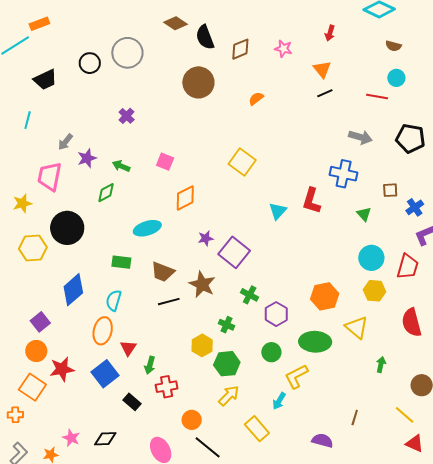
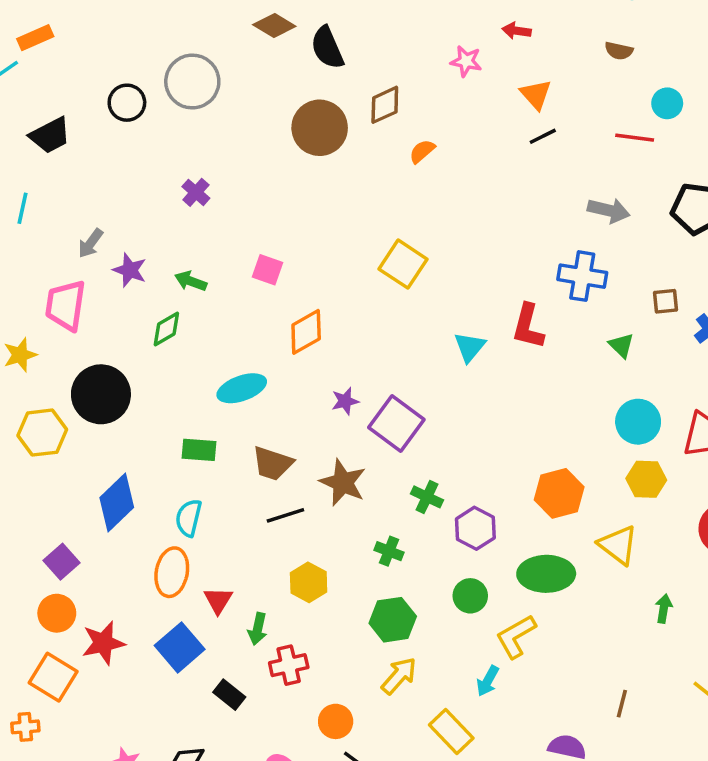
red arrow: (330, 33) -> (517, 31), moved, turned 84
brown semicircle: (393, 46) -> (619, 51), moved
brown diamond: (240, 49) -> (385, 105), moved
purple star: (87, 158) -> (130, 270), turned -30
yellow hexagon: (202, 345) -> (309, 582), moved

